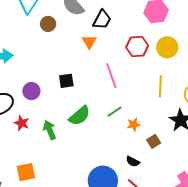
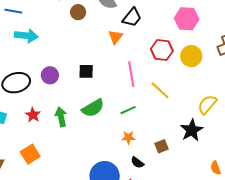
yellow line: (160, 86) -> (160, 90), moved, turned -60
red star: (22, 123) -> (33, 115), moved
orange star: (134, 125) -> (128, 138), moved
orange square: (26, 172) -> (30, 154), turned -30

